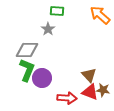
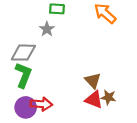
purple circle: (42, 78) -> (26, 107), moved
red arrow: (67, 98) -> (41, 104), moved

